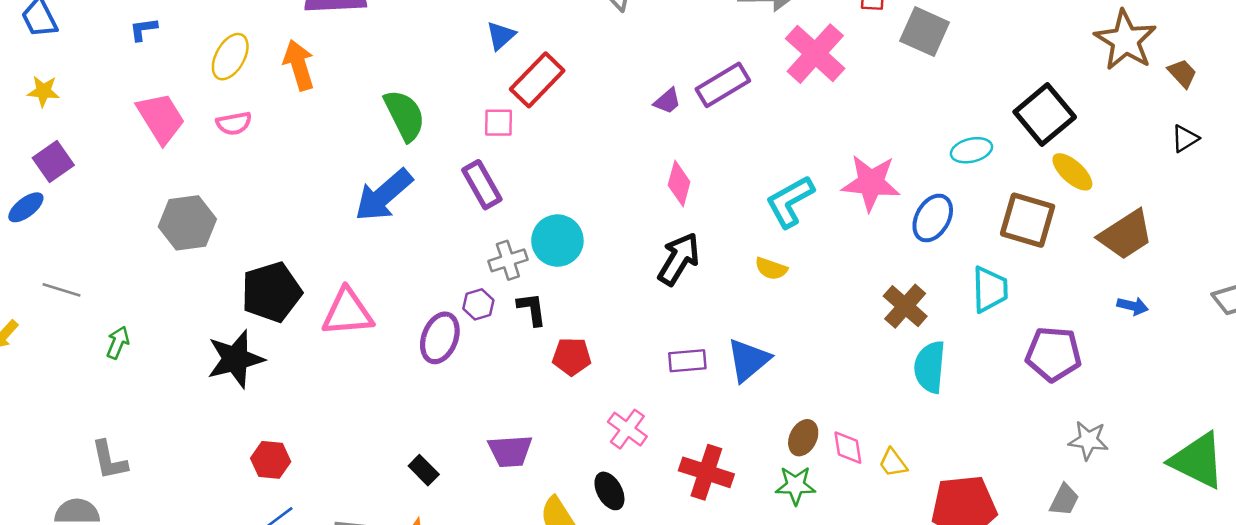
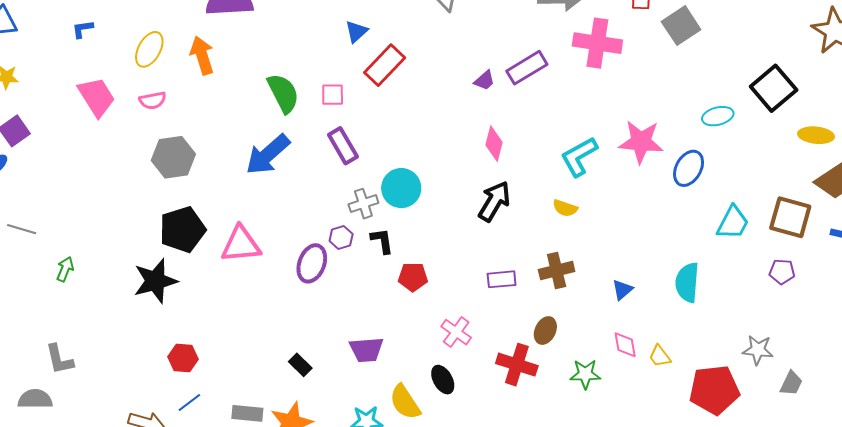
gray square: (925, 32) -> (681, 26), turned 33
pink cross: (815, 54) -> (597, 43), turned -33
pink square: (499, 123) -> (333, 95), moved
yellow ellipse: (1072, 172) -> (816, 135), moved, turned -36
brown square: (1028, 220) -> (790, 217), moved
gray hexagon: (187, 223) -> (173, 157), moved
cyan trapezoid: (990, 289) -> (733, 223), turned 30
brown cross: (905, 306) -> (557, 271), moved, turned 36
purple pentagon: (1053, 354) -> (782, 272), size x0.6
blue triangle: (748, 360) -> (622, 290), moved, size x0.6
brown ellipse: (803, 438) -> (545, 331), moved
gray star: (1088, 440) -> (758, 350), moved

